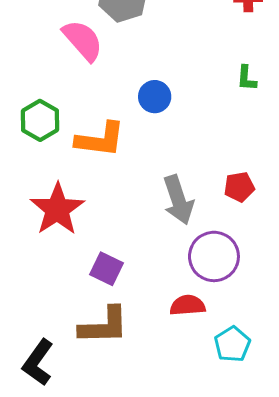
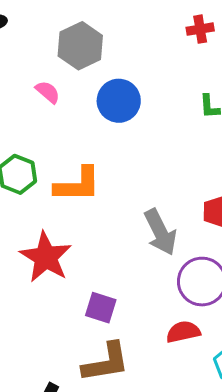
pink semicircle: (83, 40) -> (48, 92), size x0.6
blue circle: (155, 97) -> (119, 101), moved, size x1.4

